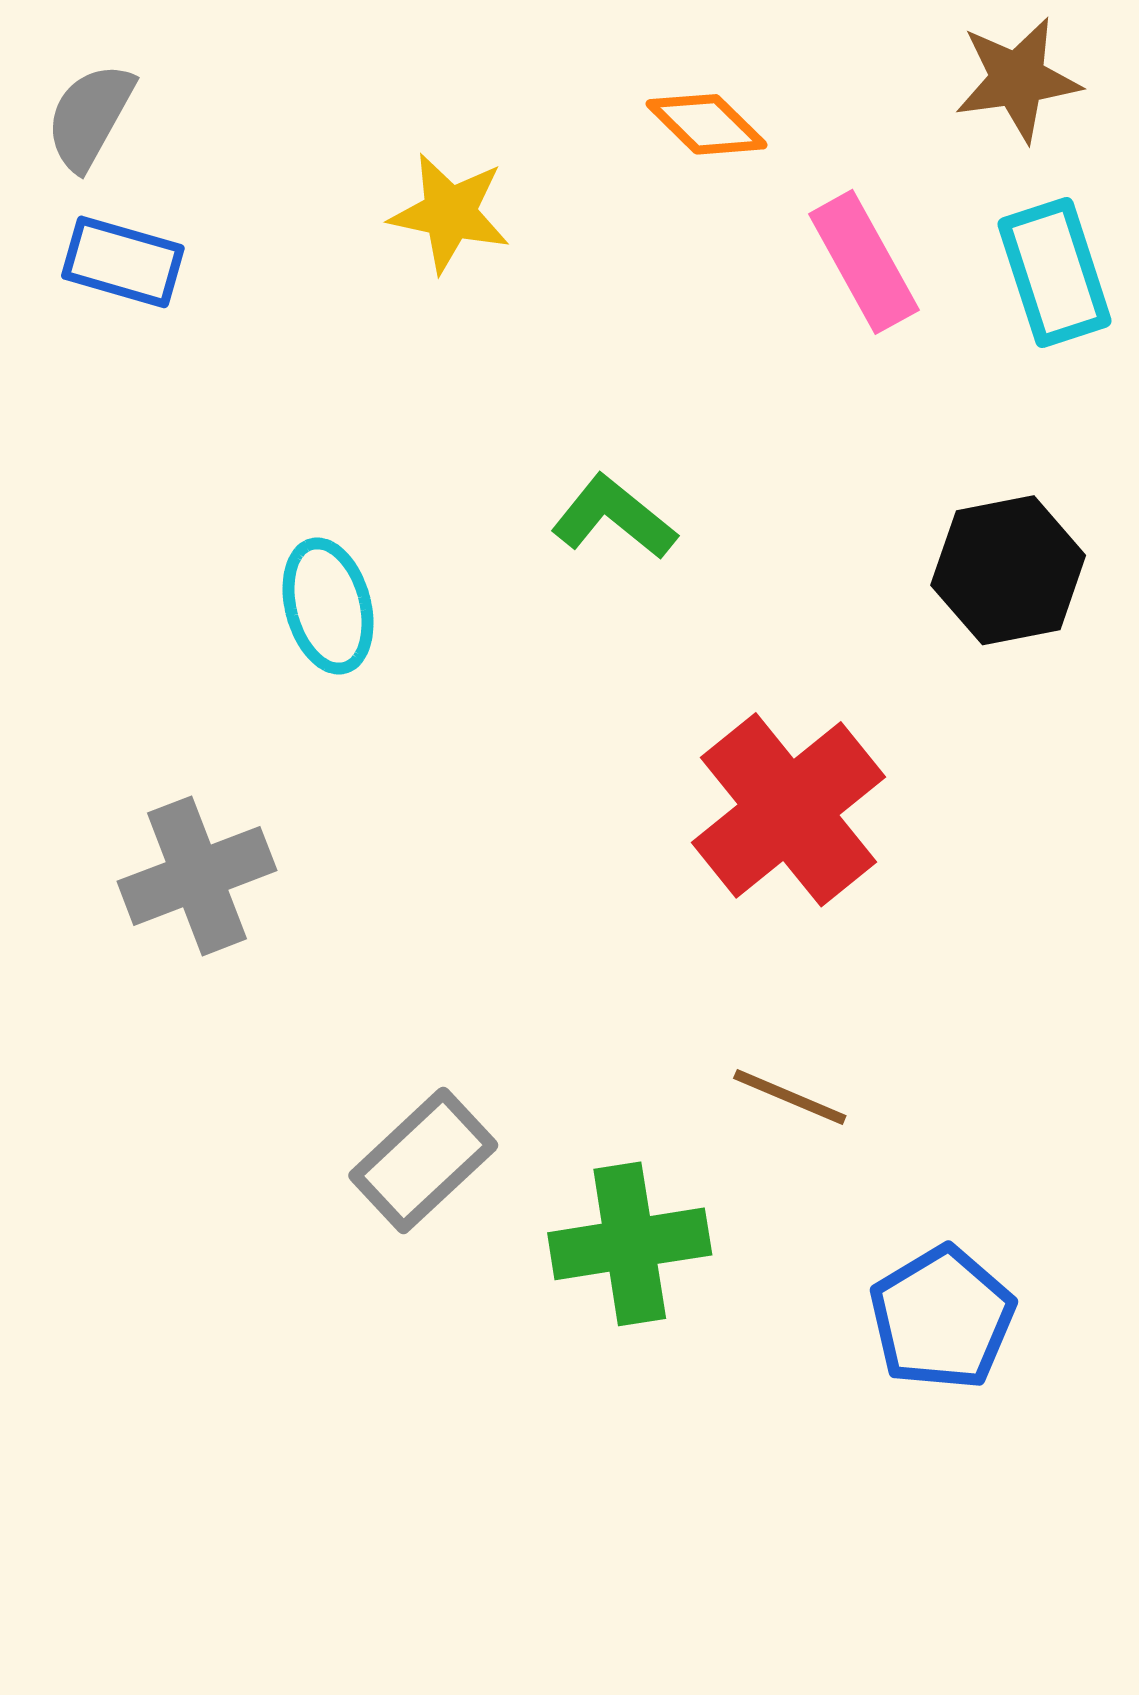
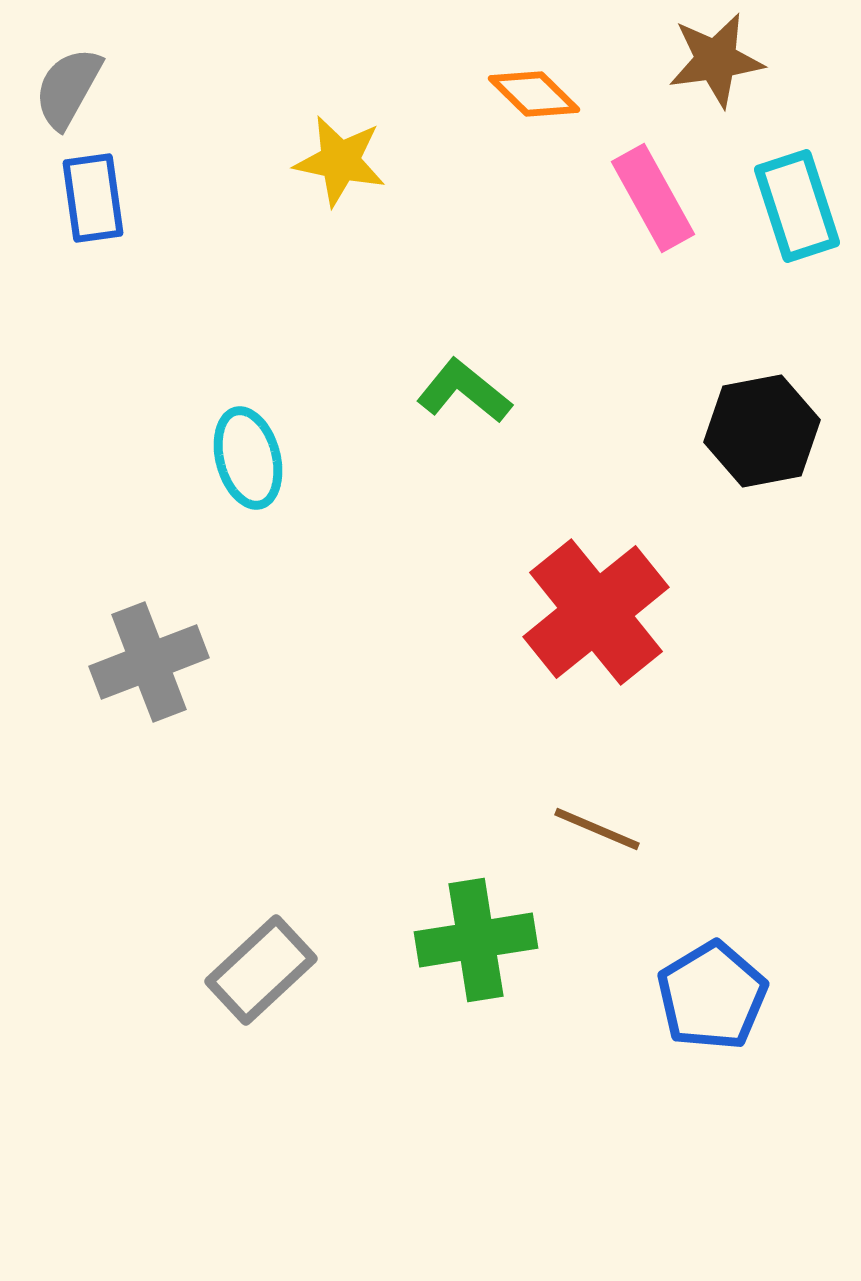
brown star: (1017, 79) -> (716, 60), moved
blue rectangle: (123, 262) -> (93, 198), turned 66
gray rectangle: (423, 1160) -> (261, 970), moved

